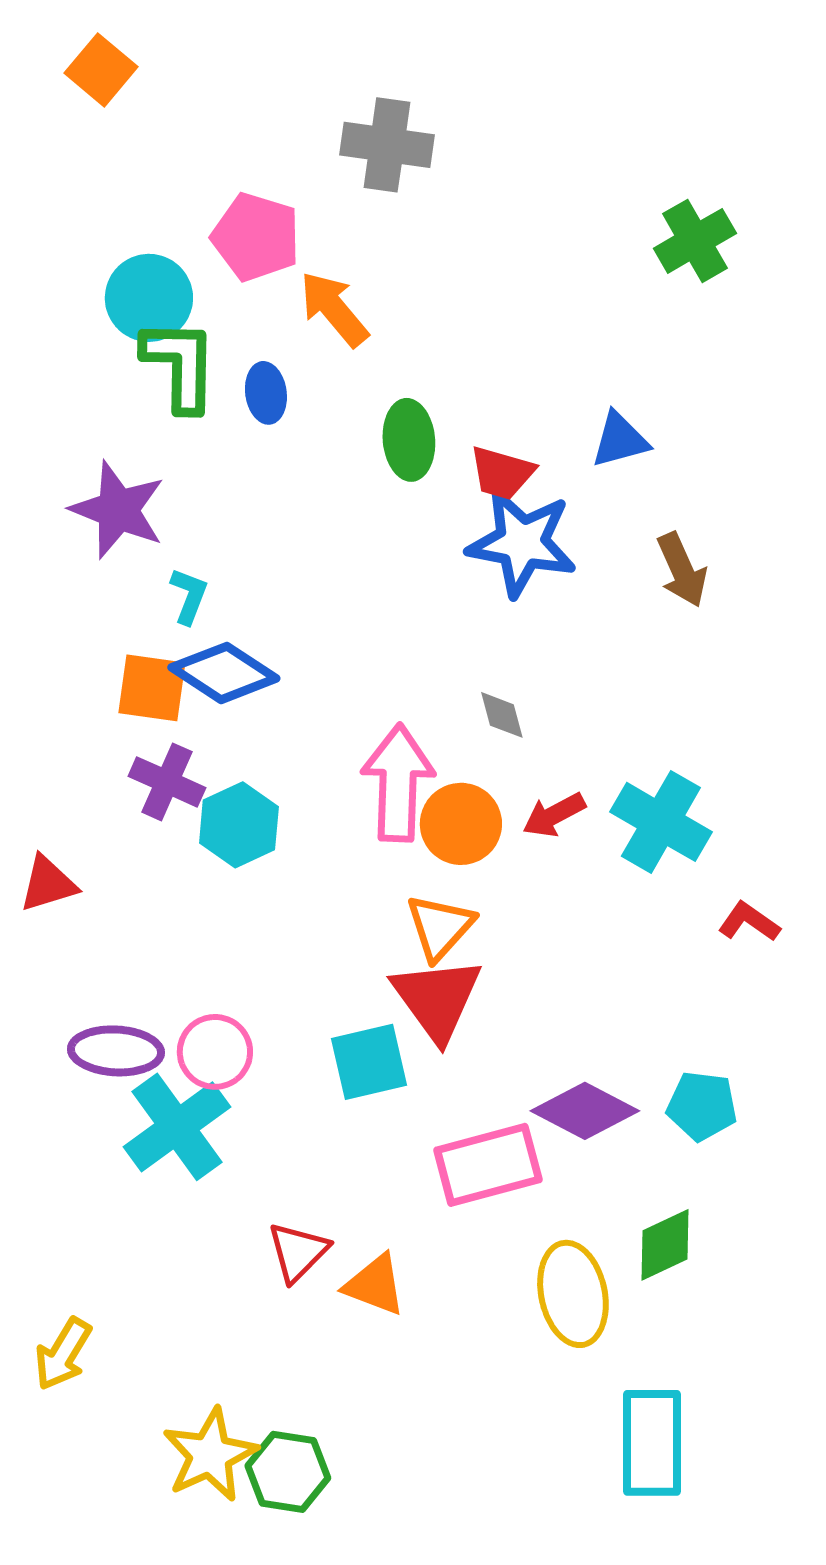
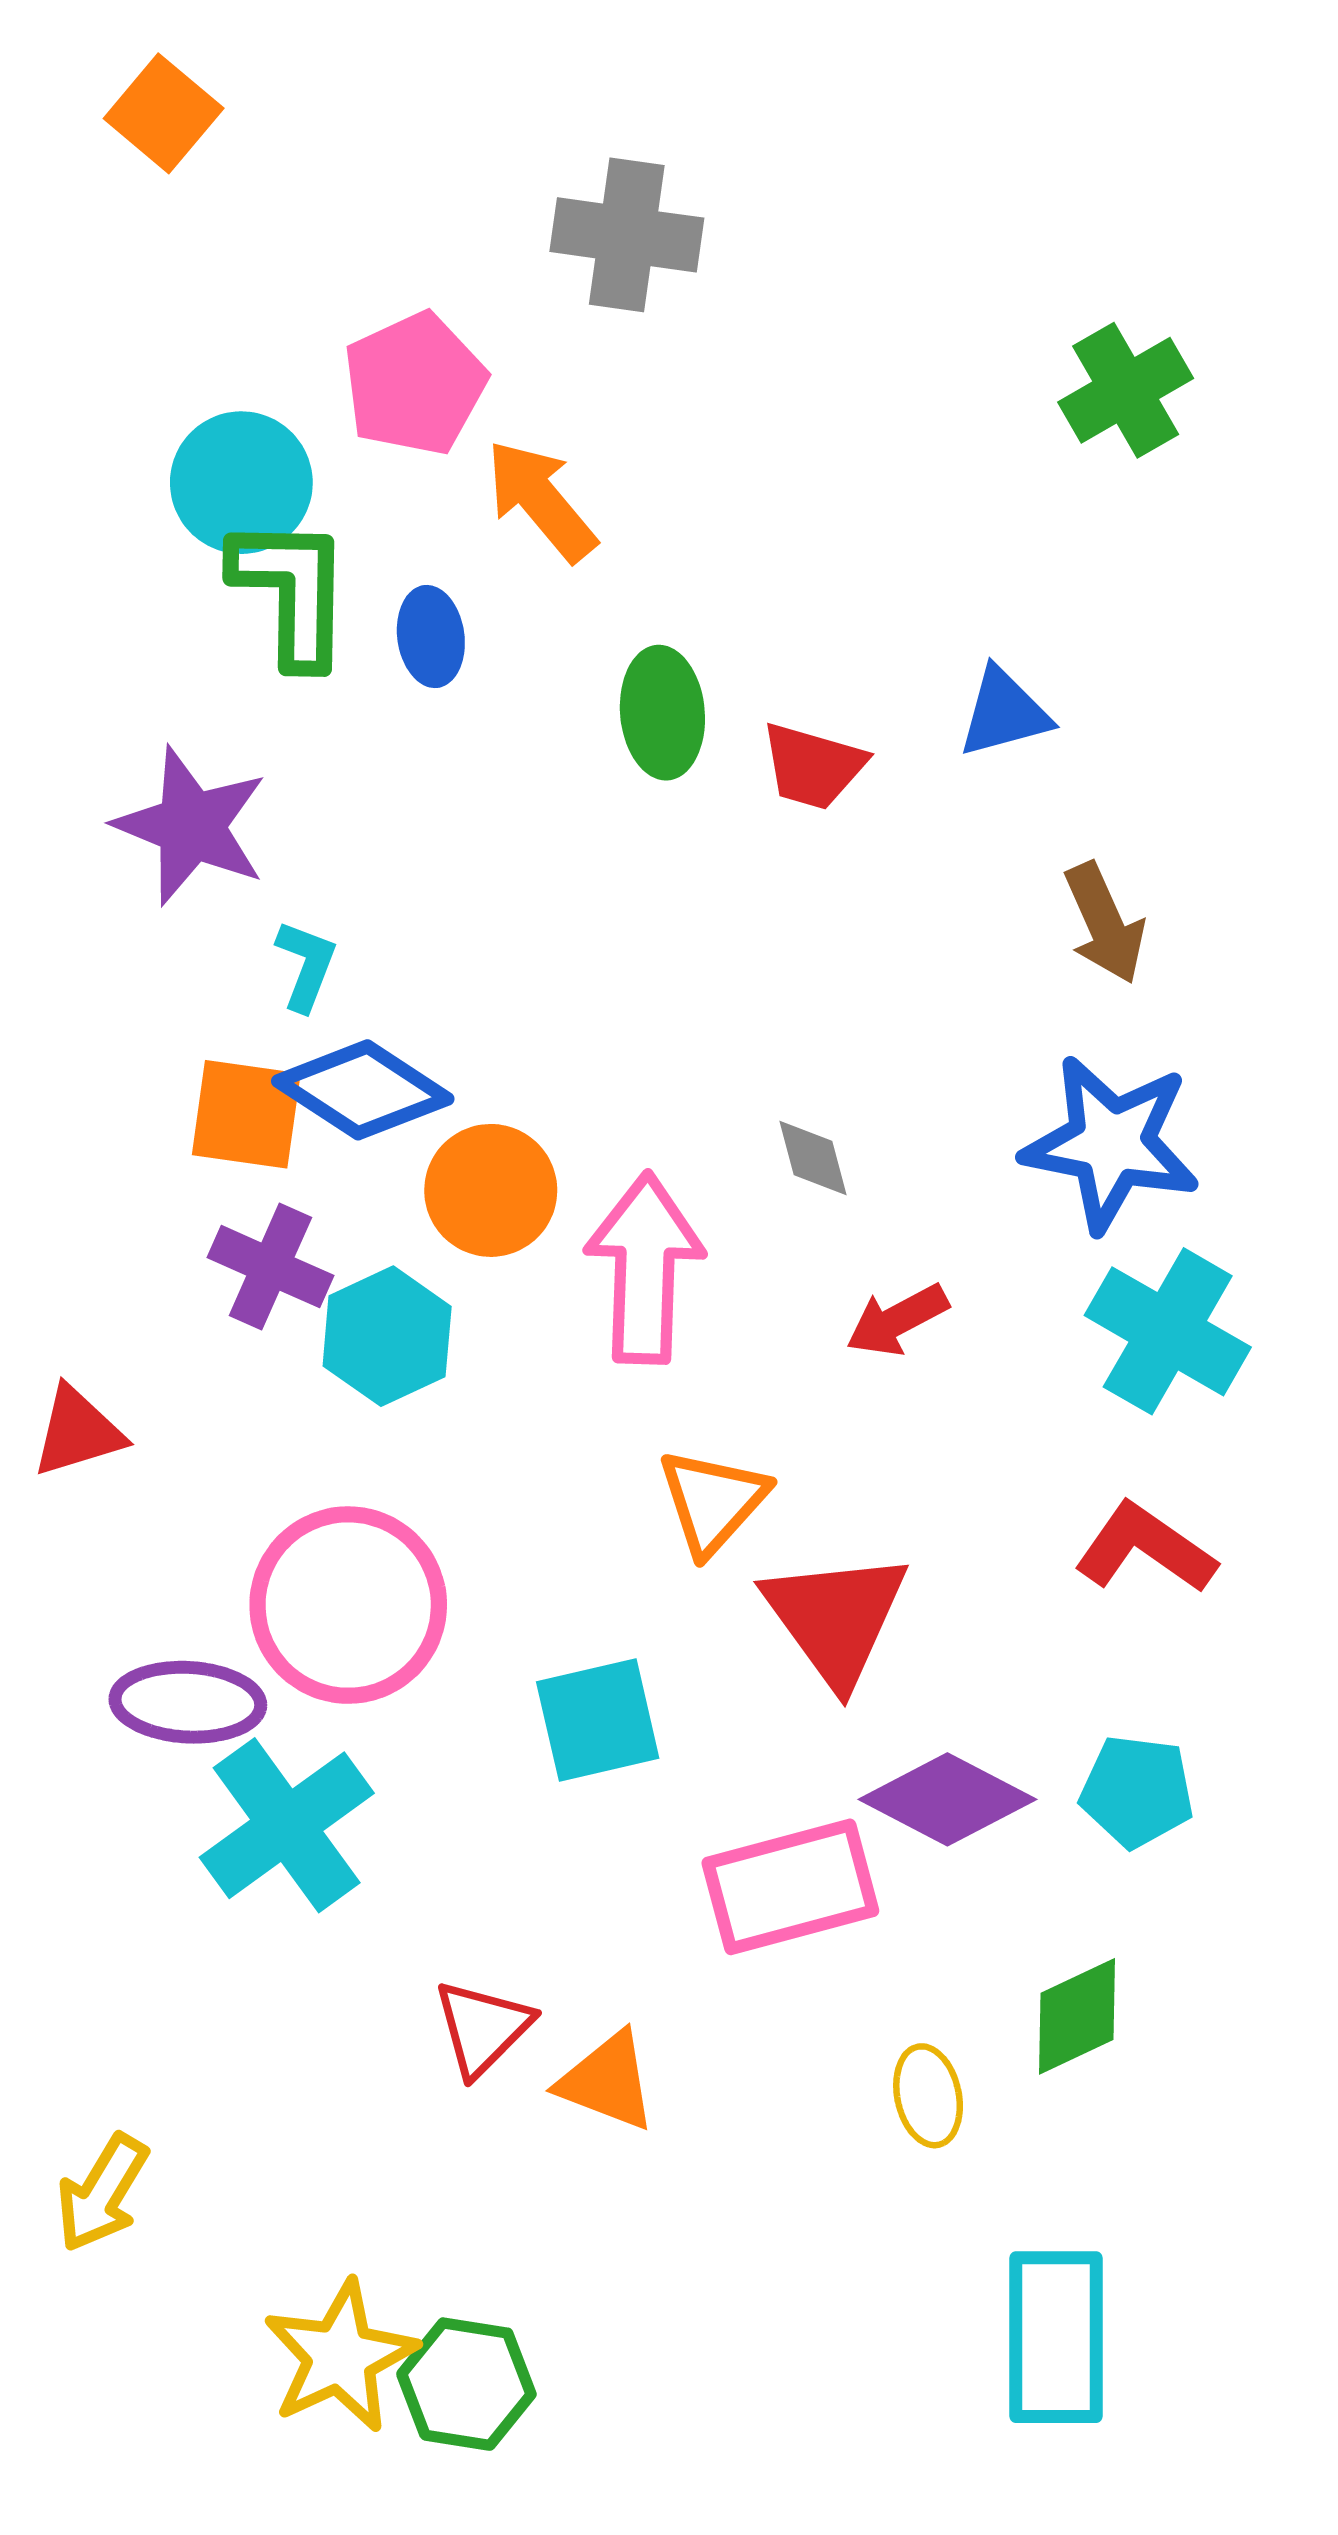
pink pentagon: (256, 237) -> (415, 384), turned 30
blue star: (522, 543) -> (1111, 1143), moved
cyan cross: (661, 822) -> (1168, 1331), moved
orange circle: (461, 824) -> (491, 1190), moved
red L-shape: (749, 922) -> (1145, 1548), moved, size x1.4
red triangle: (437, 999) -> (836, 1618), moved
pink circle: (215, 1052) -> (348, 1605), moved, size x1.6
yellow ellipse: (573, 1294) -> (928, 2096), size x0.6

